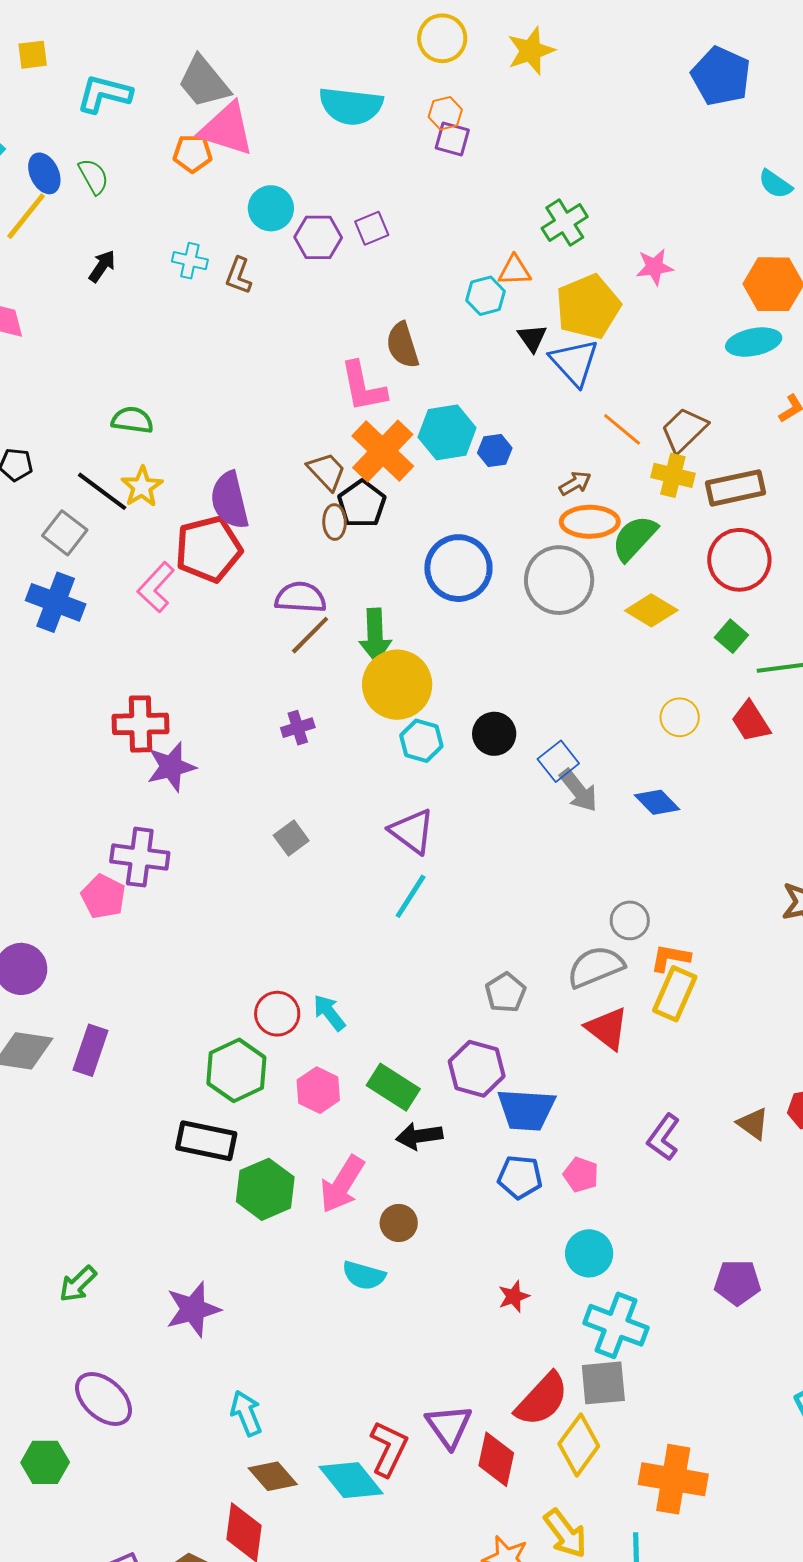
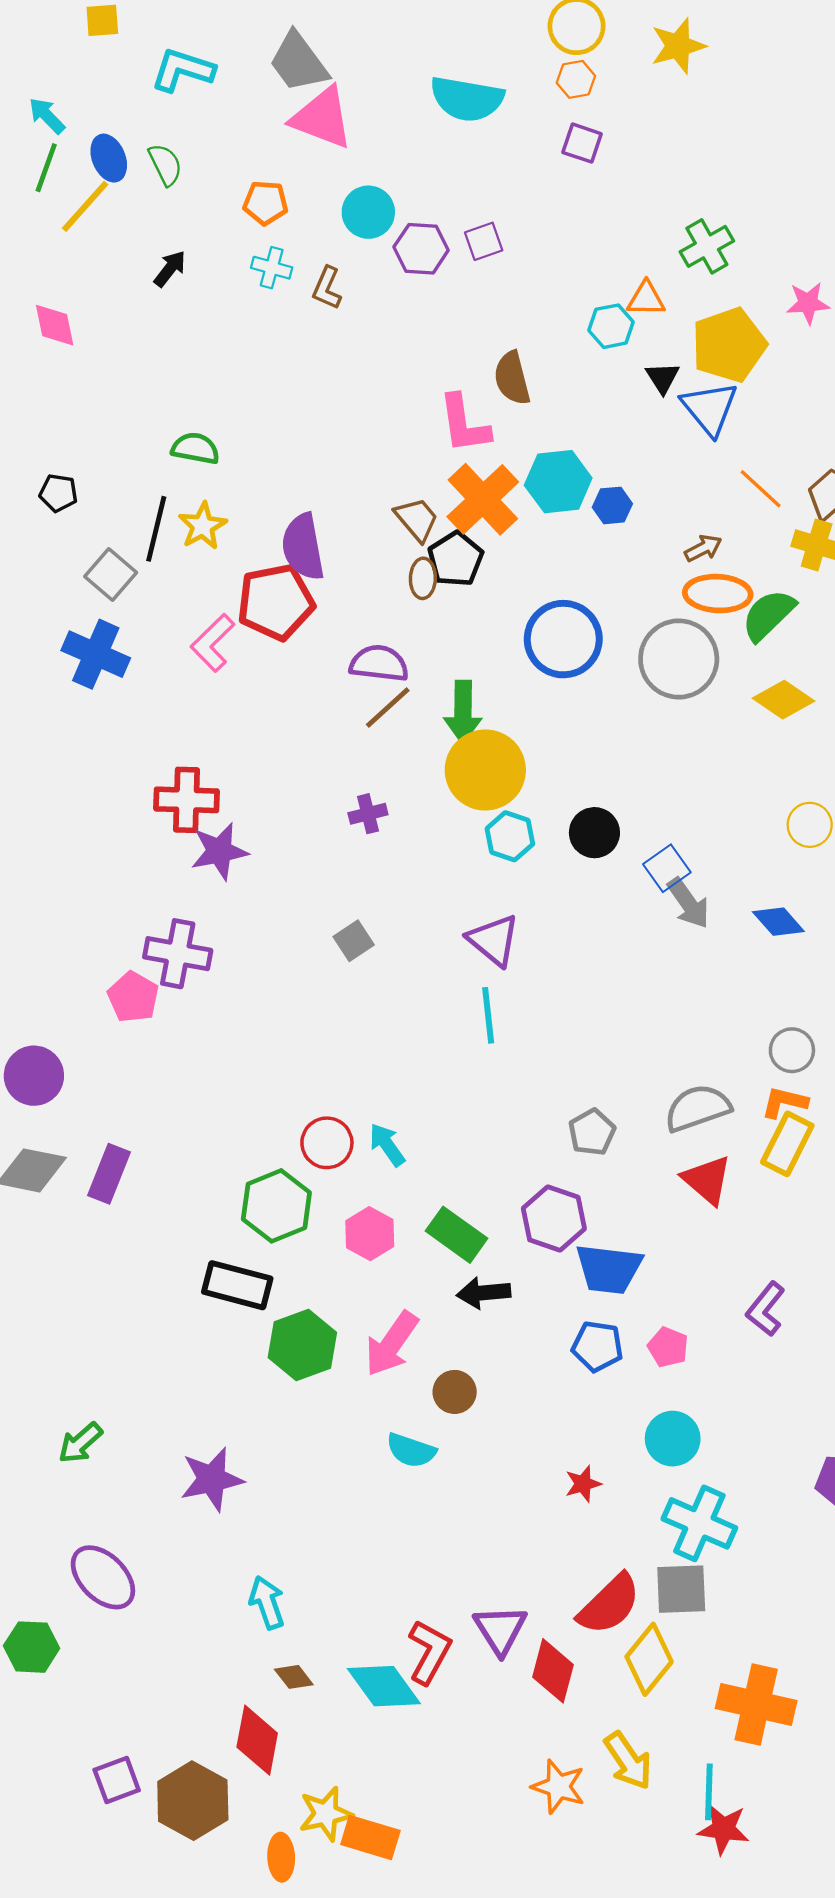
orange hexagon: (445, 113) -> (576, 79), moved
orange pentagon: (193, 153) -> (266, 203), moved
black line: (102, 491) -> (156, 529), turned 64
cyan line: (411, 896) -> (488, 1015), turned -42
gray circle: (630, 920) -> (792, 1050), moved
brown diamond: (273, 1476) -> (294, 1677), size x0.7

